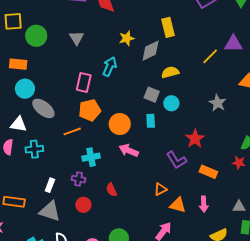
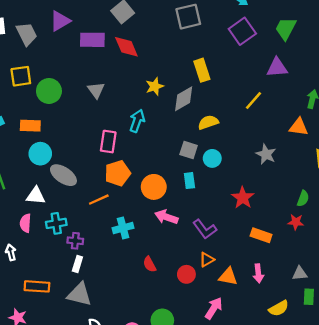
purple triangle: (233, 44) -> (277, 68), moved
purple L-shape: (176, 160) -> (205, 229), moved
purple cross: (79, 179) -> (75, 241), moved
red circle: (83, 205) -> (186, 274), moved

